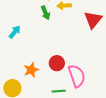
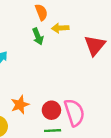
red circle: (57, 63) -> (51, 110), moved

